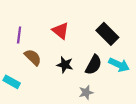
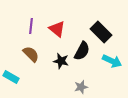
purple line: (19, 35) -> (31, 26), moved
black semicircle: (94, 65) -> (82, 51), moved

